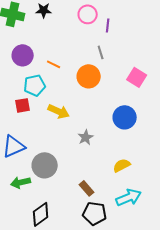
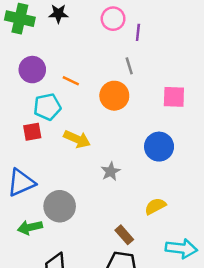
pink square: (137, 77) -> (174, 97), turned -30
brown rectangle: (87, 188) -> (124, 235), moved
cyan arrow: (129, 197) -> (181, 248), moved, turned 30

